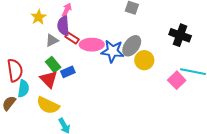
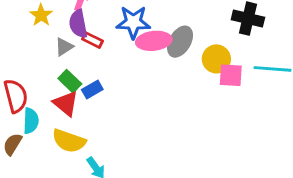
pink ellipse: (92, 45) -> (154, 41), moved
blue star: (113, 51) -> (133, 22), moved
yellow circle: (144, 60) -> (216, 59), moved
pink square: (177, 80) -> (231, 75), moved, turned -36

